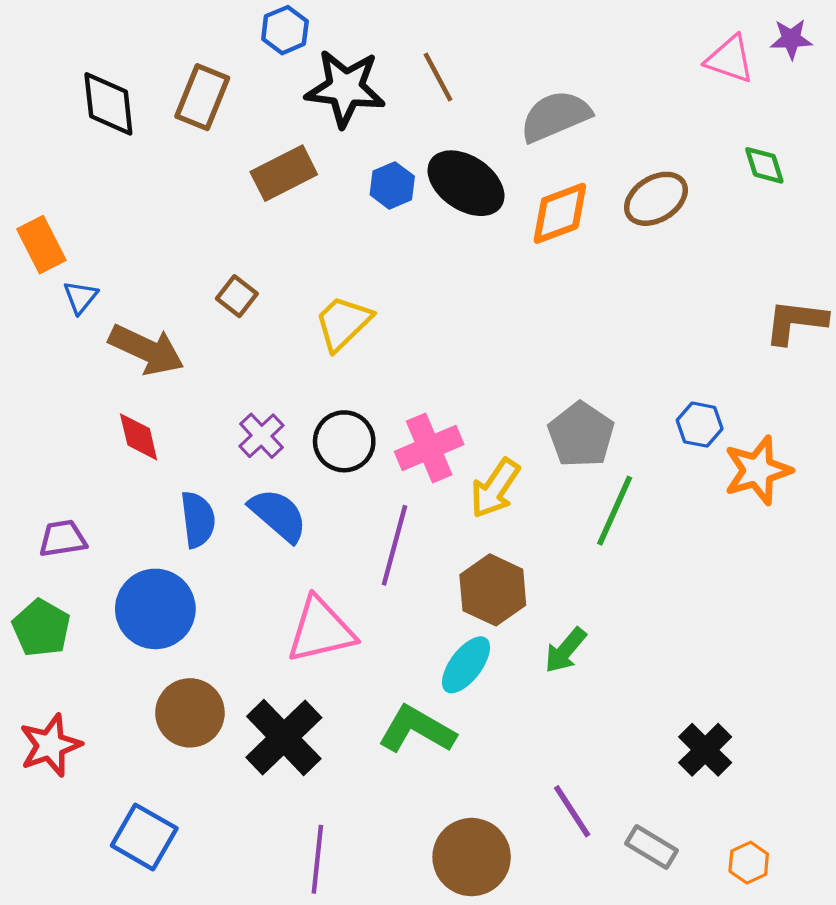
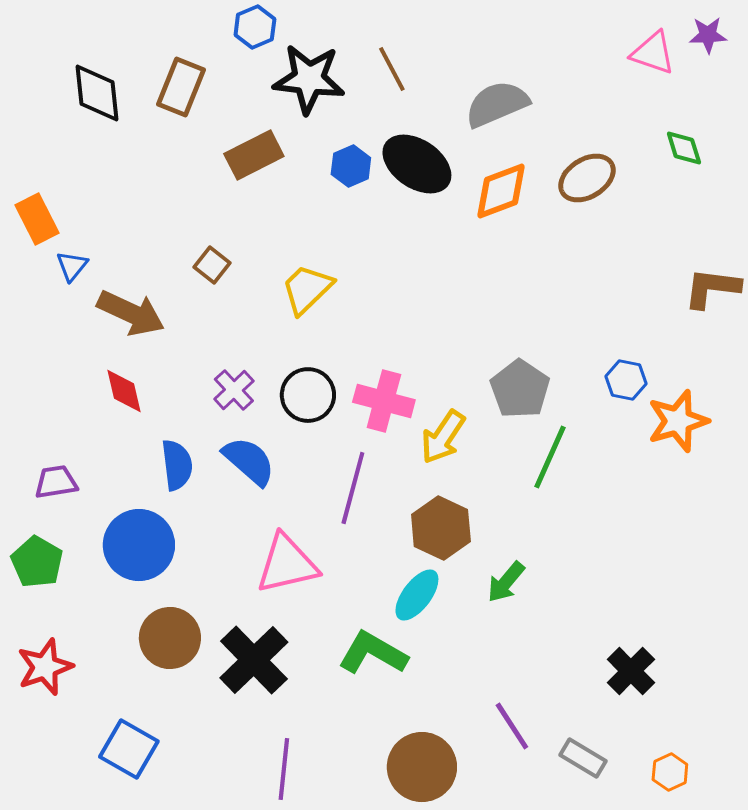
pink cross: (429, 448) -> (384, 401), turned 38

